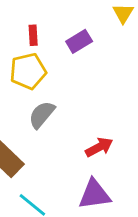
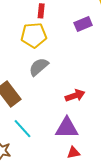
purple rectangle: (79, 41) -> (83, 24), moved

